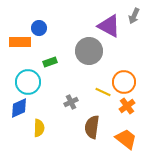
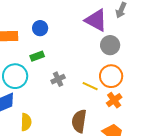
blue circle: (39, 28) -> (40, 28), moved
gray circle: (89, 51) -> (110, 45), moved, size x0.7
gray cross: (71, 102) -> (58, 79), moved

